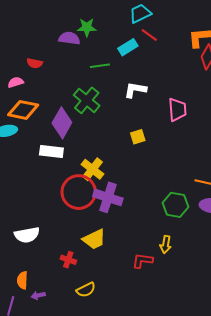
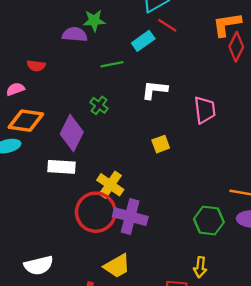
green cross: (87, 100) -> (99, 105), size x0.6

